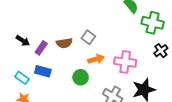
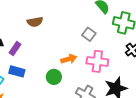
gray square: (88, 37) -> (89, 34), moved
brown semicircle: (64, 43) -> (35, 22), moved

